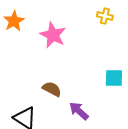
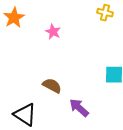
pink star: (53, 35) -> (53, 32), size x0.6

